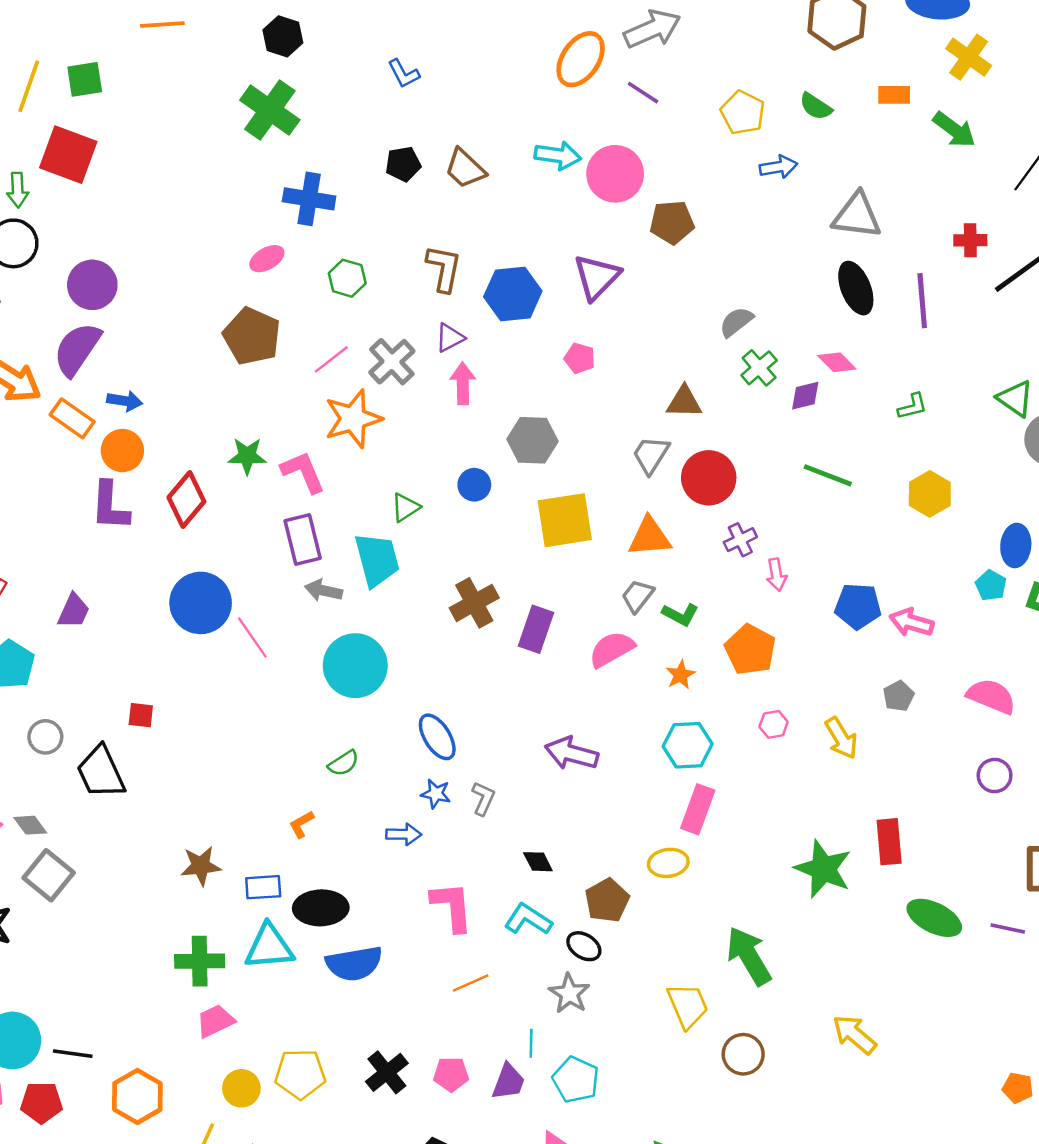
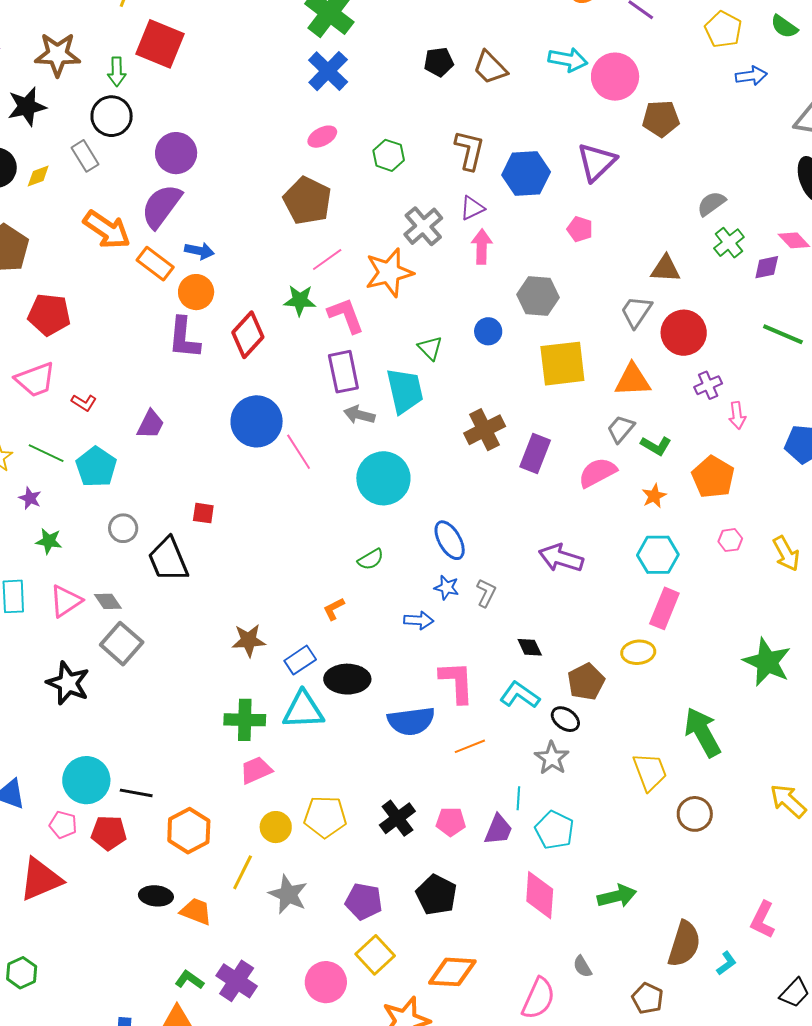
blue cross: (309, 199) -> (328, 71), moved, turned 33
pink line: (331, 359) -> (327, 260), moved
green triangle: (405, 507) -> (430, 348), turned -44
blue rectangle: (263, 887) -> (300, 660), turned -32
blue semicircle: (354, 964) -> (411, 721), moved

